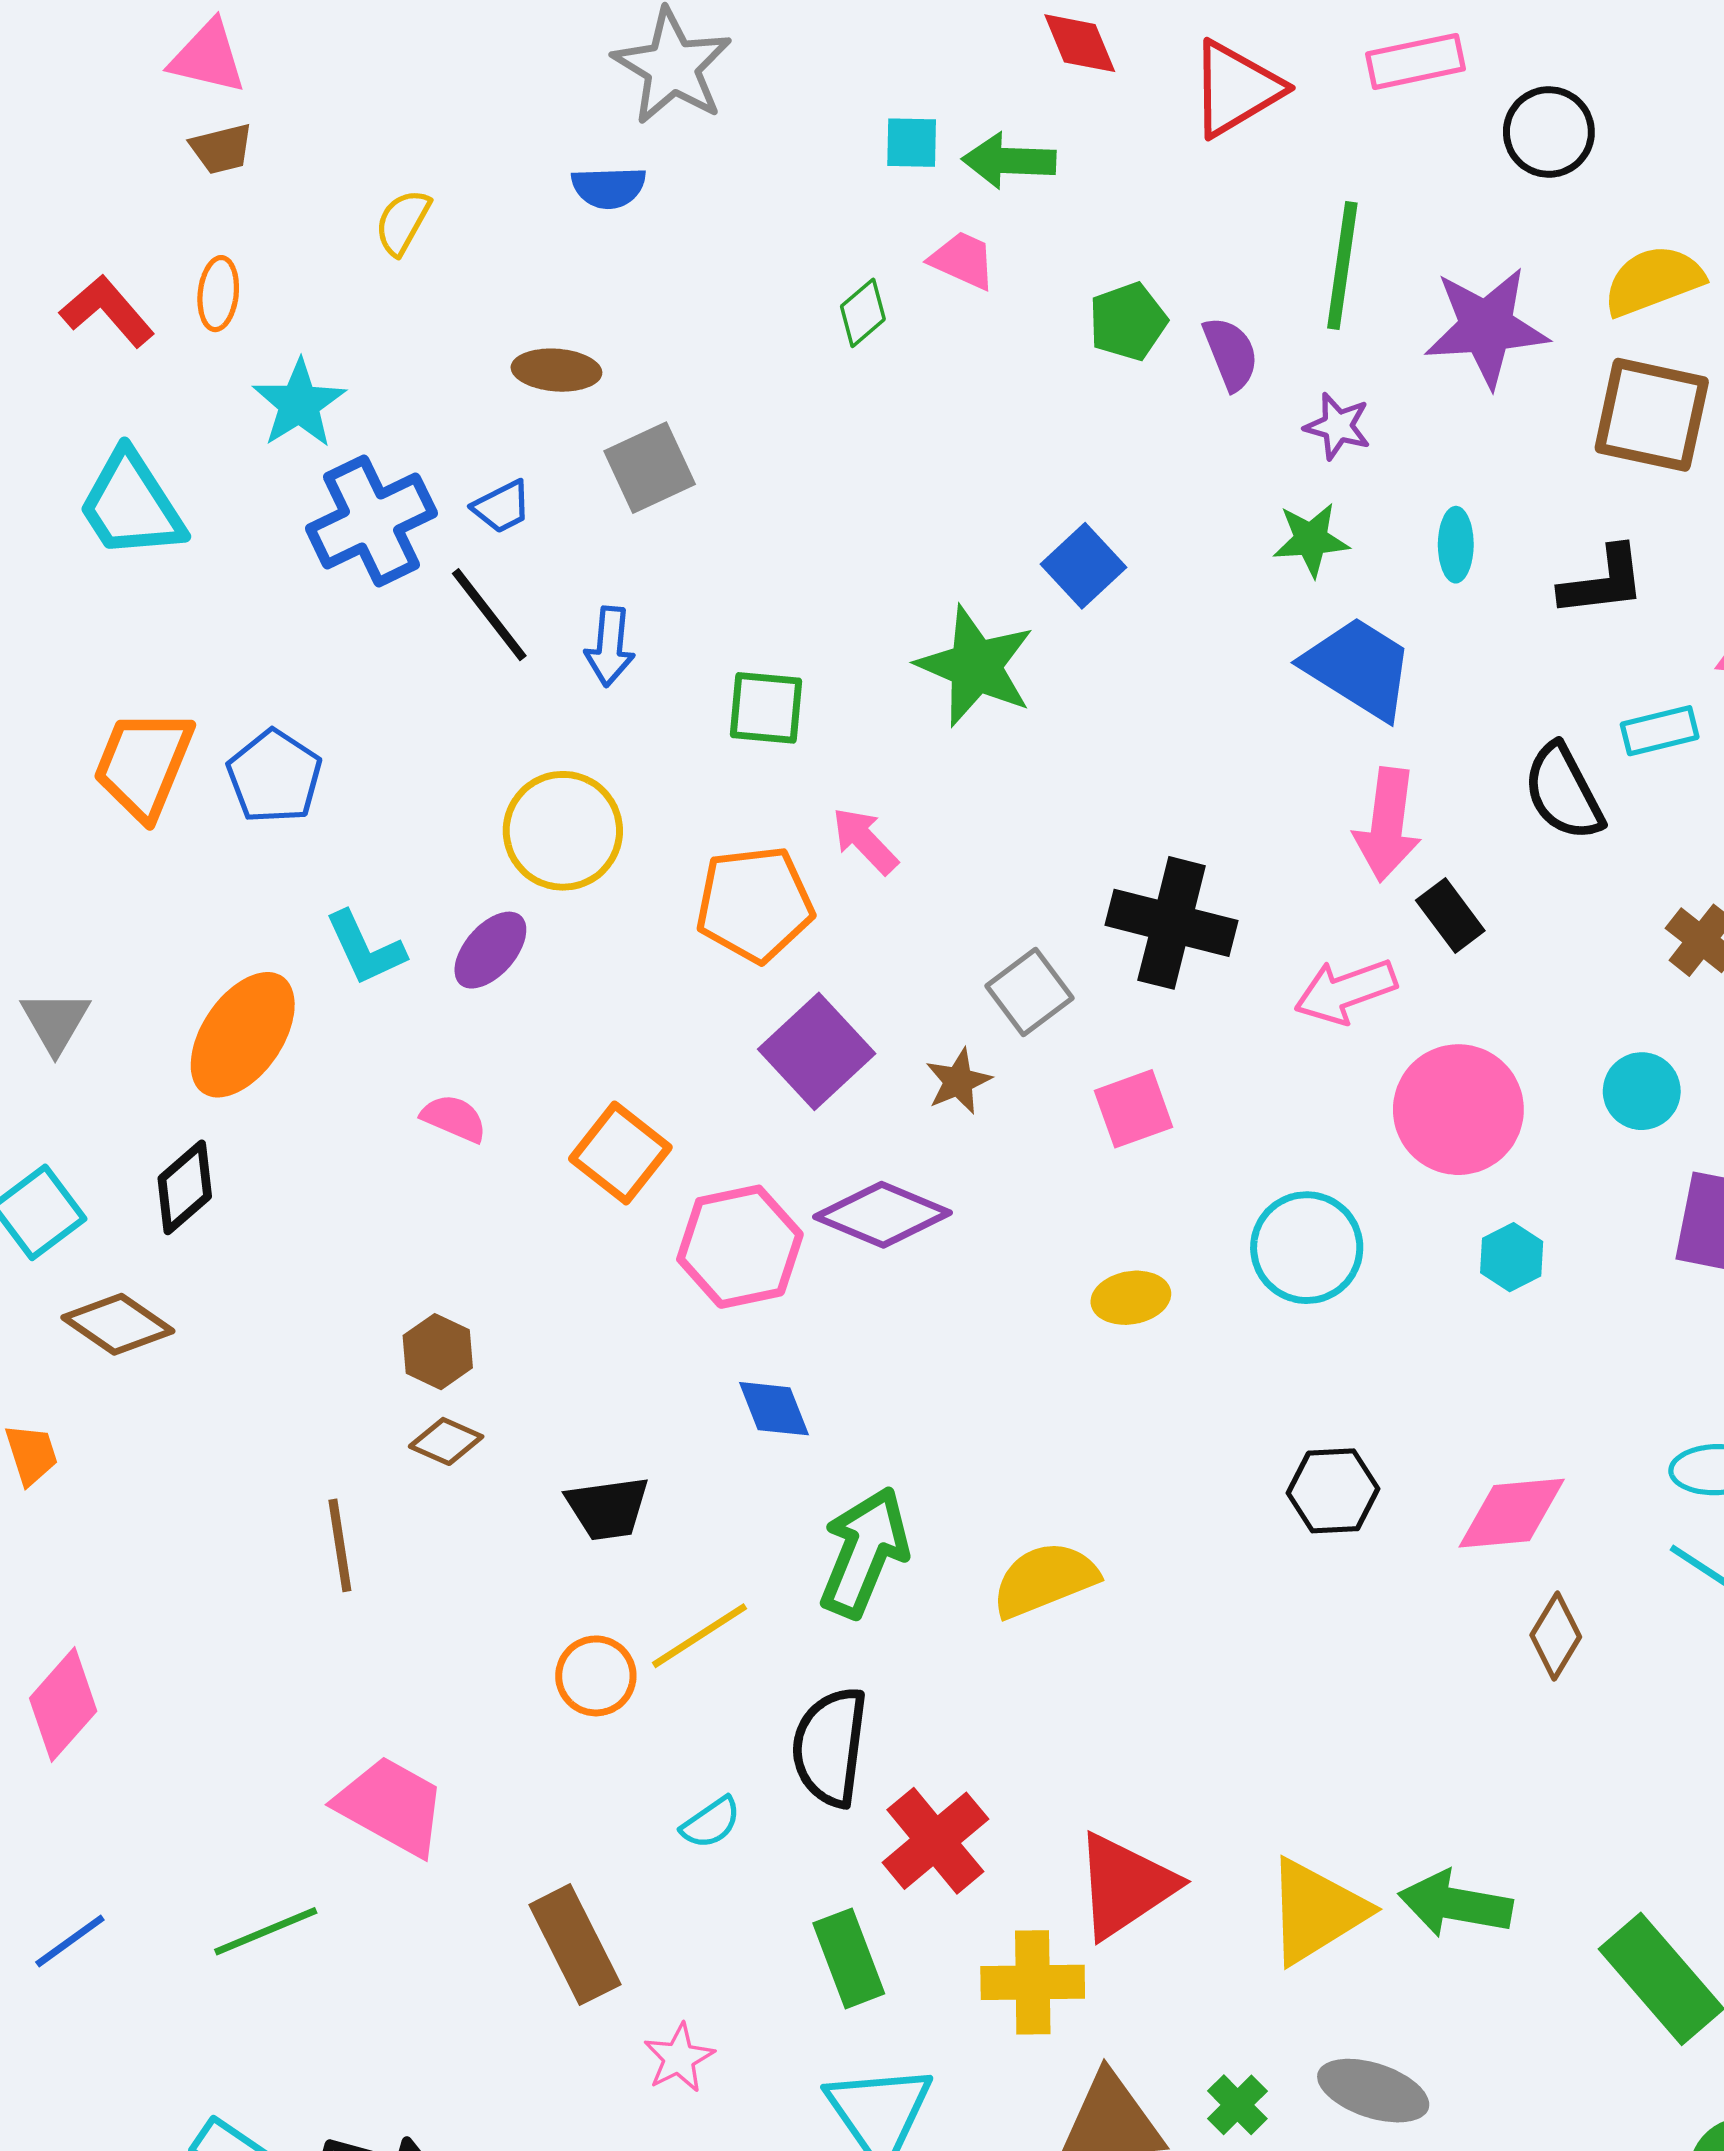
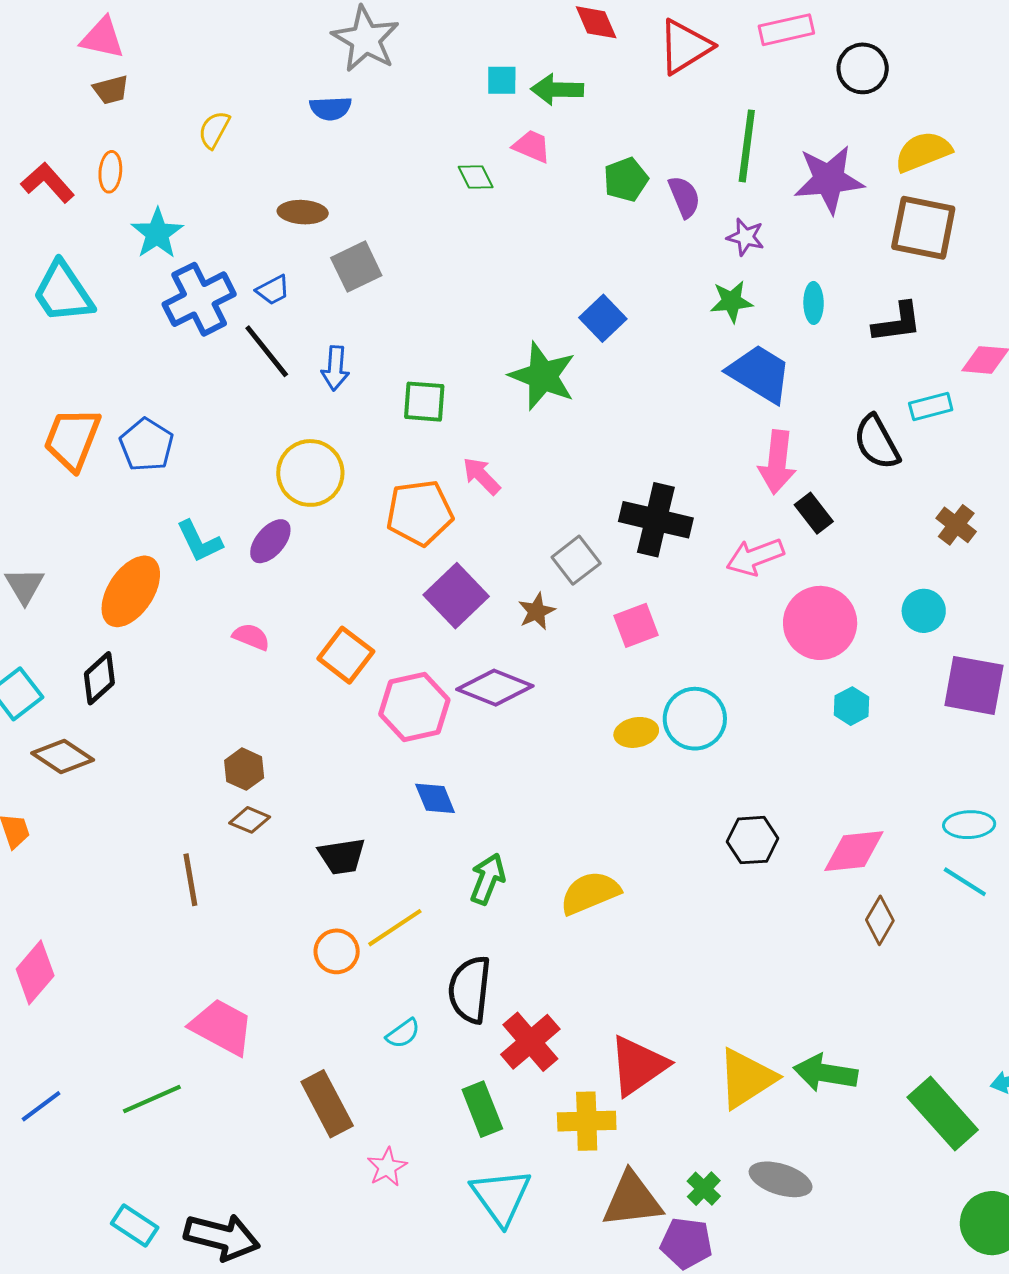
green diamond: (863, 313) -> (476, 177), turned -75
cyan circle: (1307, 1248) -> (695, 719), moved
green arrow: (864, 1552) -> (487, 879), size x0.7

